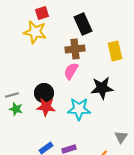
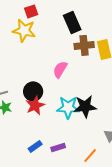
brown cross: (75, 49) -> (84, 45), moved
black star: (102, 88) -> (85, 106), moved
red star: (46, 107) -> (35, 105), turned -30

